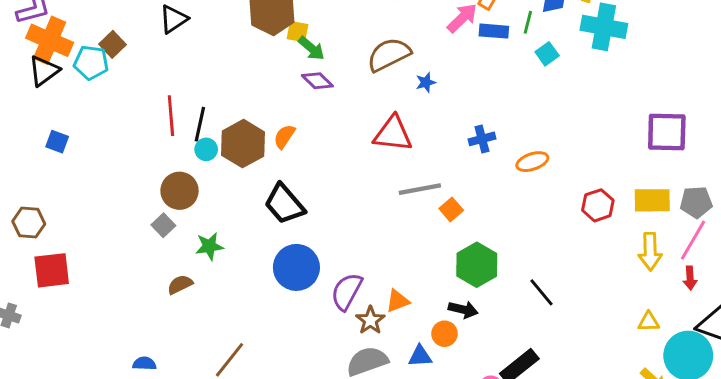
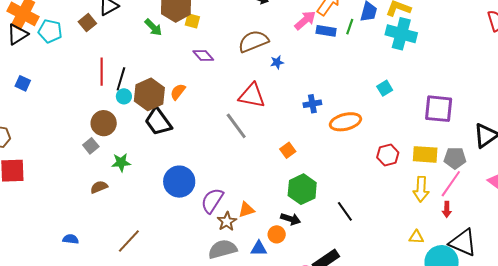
brown square: (112, 44) -> (87, 23), moved
green arrow: (311, 48) -> (153, 27), moved
cyan square: (547, 54) -> (385, 88), moved
orange ellipse: (532, 162) -> (345, 122), size x1.4
gray line: (420, 189) -> (236, 126), moved, turned 60
black trapezoid: (284, 204) -> (158, 122), moved

